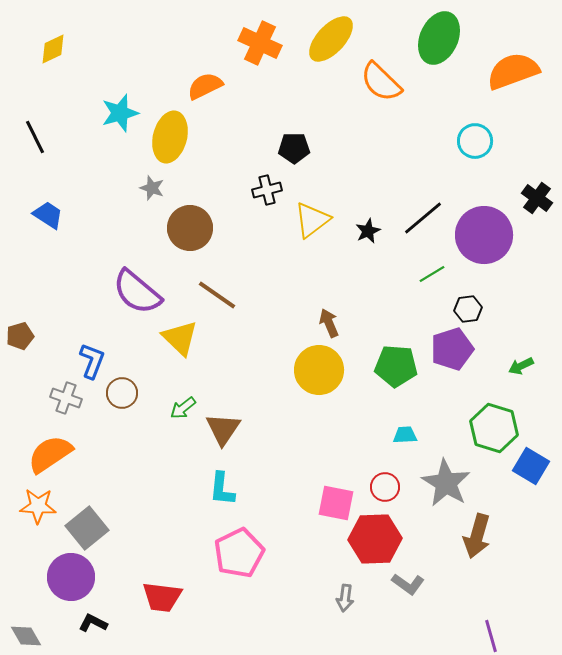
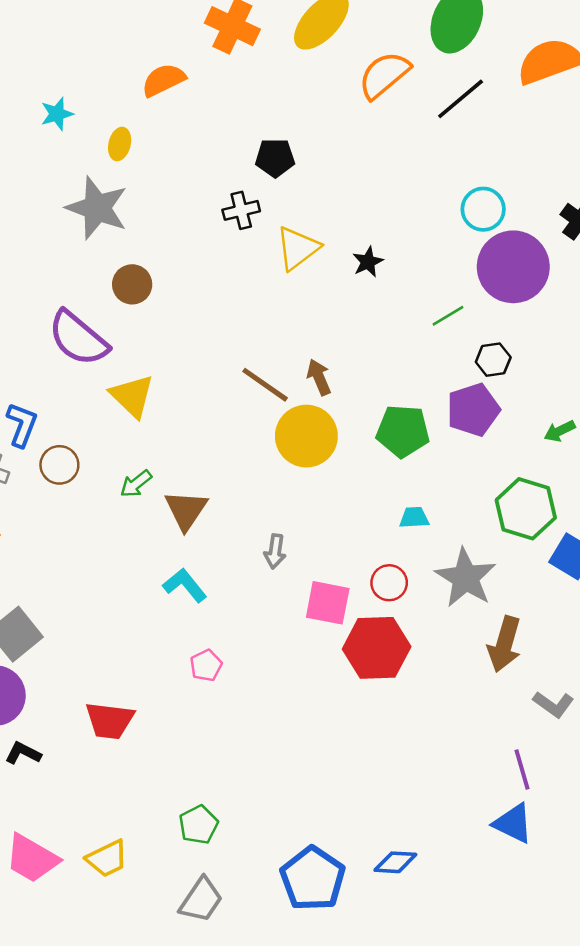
orange semicircle: (381, 82) -> (384, 75), turned 96
cyan star: (120, 113) -> (57, 114), size x0.7
yellow ellipse: (170, 137) -> (120, 144), size x0.5
cyan circle: (475, 141) -> (483, 209), moved
gray star: (152, 188) -> (97, 208), size x2.0
black line: (423, 218) -> (461, 99), moved
brown circle: (190, 228) -> (132, 284), moved, size x0.7
brown line: (217, 295) -> (265, 385), moved
cyan L-shape: (222, 489) -> (185, 585), turned 135
pink pentagon: (239, 553) -> (206, 665), size x0.5
gray L-shape: (408, 584) -> (553, 704), moved
gray arrow: (345, 598) -> (275, 551), moved

